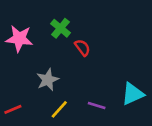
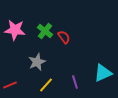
green cross: (61, 28) -> (45, 31), moved
purple line: (97, 105) -> (75, 82), turned 56

